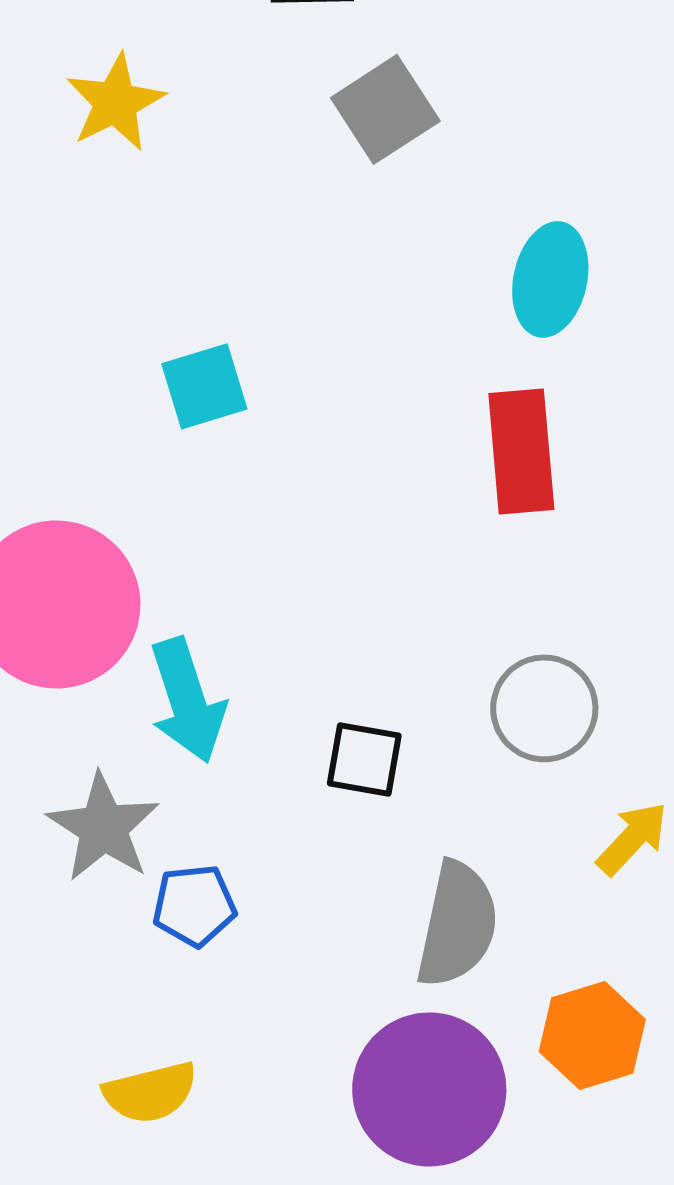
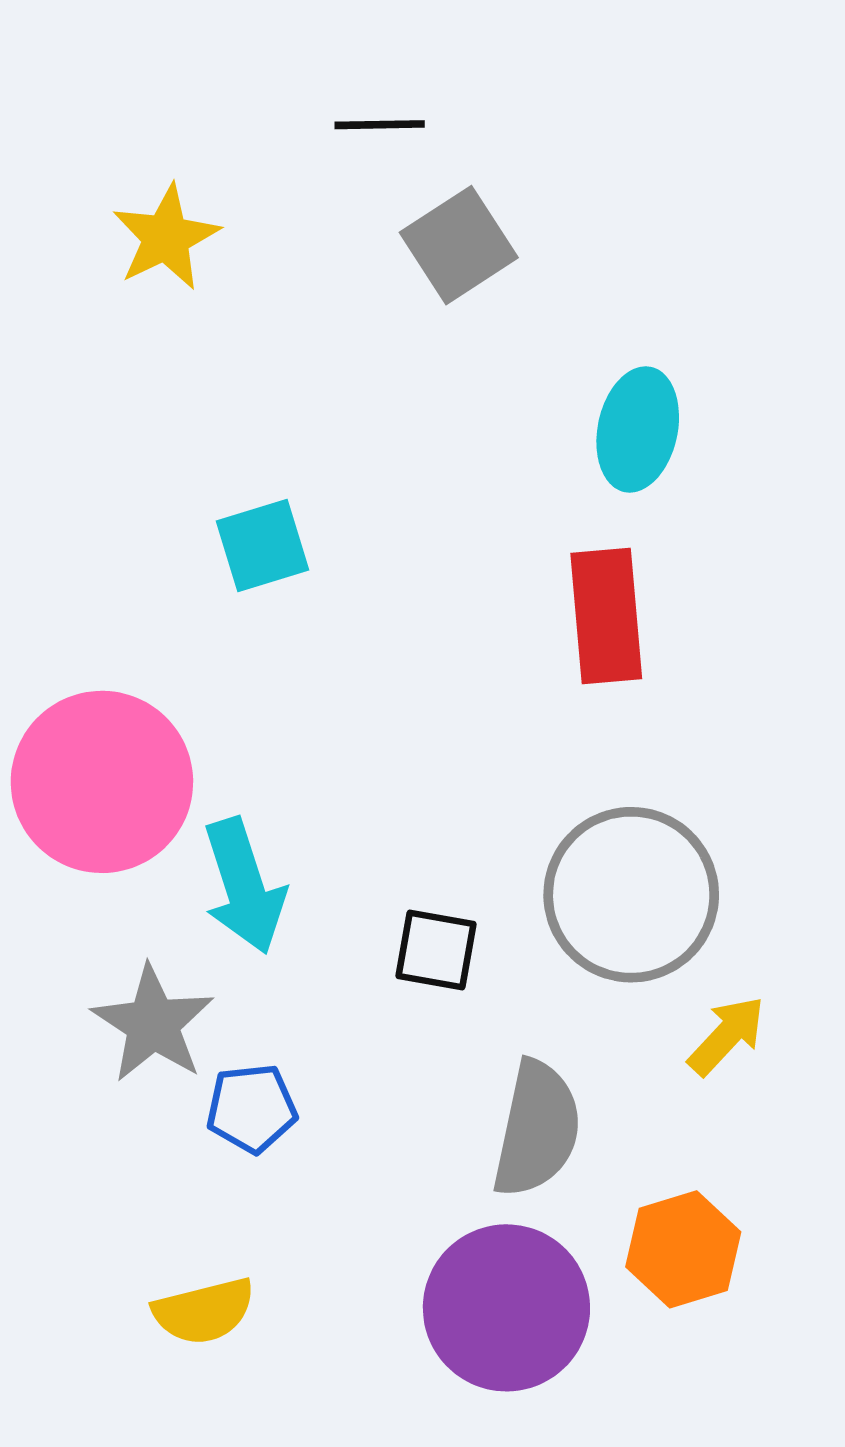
gray circle: (544, 708) -> (631, 895), size x1.5

